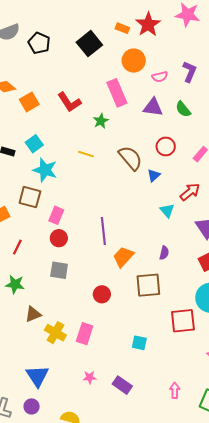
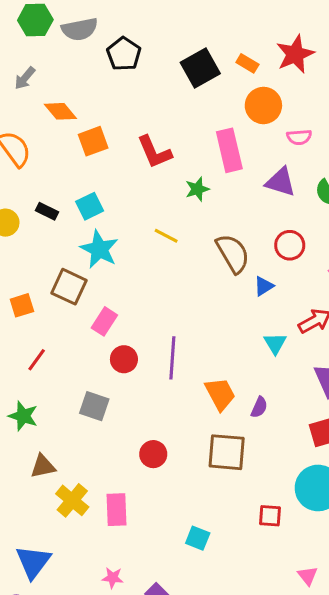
orange rectangle: (122, 28) -> (247, 63), moved
red circle: (59, 238) -> (124, 359), moved
orange trapezoid: (123, 257) -> (220, 394), moved, turned 100
red square: (183, 321) -> (270, 516), size x0.6
pink rectangle: (85, 334) -> (116, 510), turned -30

